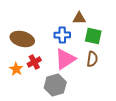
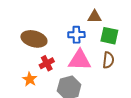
pink triangle: (65, 59) -> (80, 60), turned 35
orange star: (16, 69) -> (30, 79), moved

